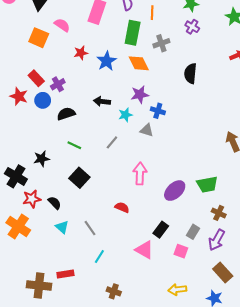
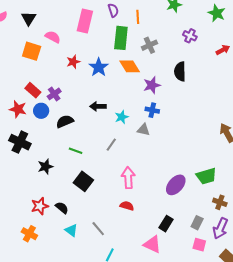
purple cross: (192, 27) -> (190, 36), moved
purple star: (140, 95) -> (152, 85), moved
pink arrow: (140, 174) -> (128, 178), moved
black cross: (16, 176) -> (20, 142), moved
orange cross: (18, 226) -> (29, 234), size x0.7
pink square: (181, 251) -> (199, 245), moved

